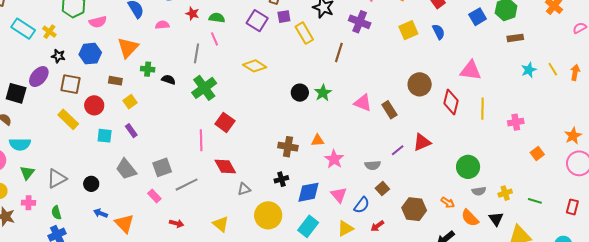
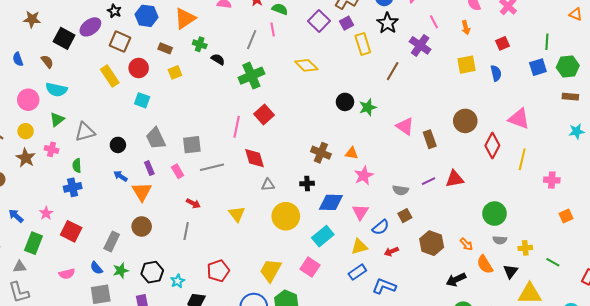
purple square: (284, 17) -> (346, 23), turned -32
purple rectangle: (131, 131) -> (149, 168), moved

